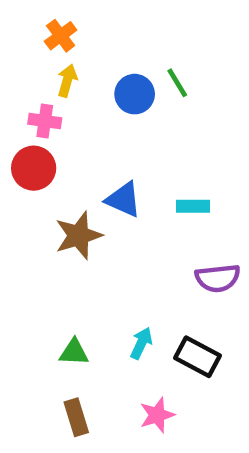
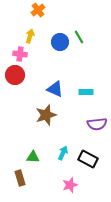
orange cross: (61, 36) -> (38, 10), moved
brown star: (78, 235) -> (46, 115), moved
brown rectangle: (76, 417) -> (20, 178), moved

